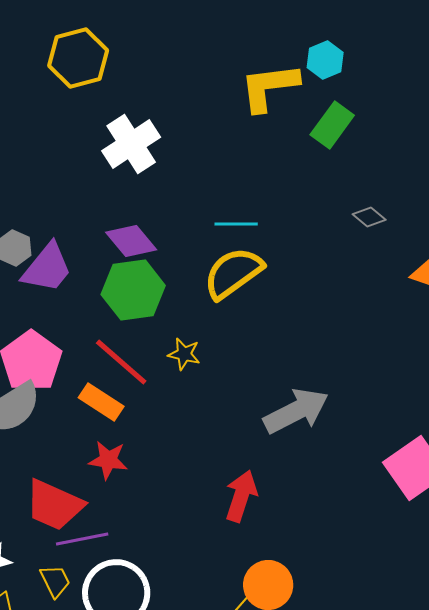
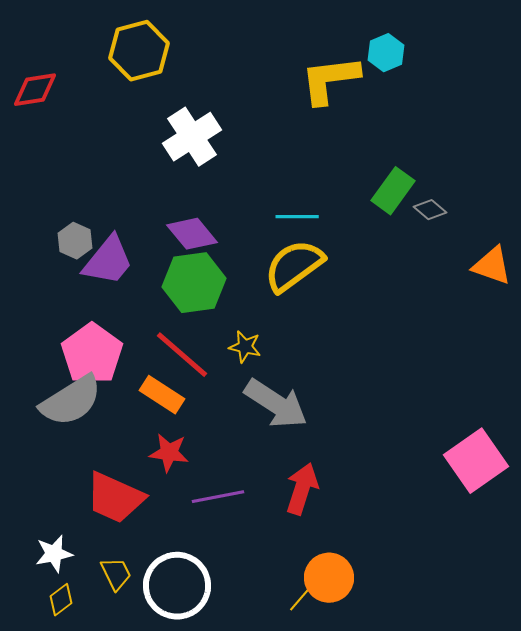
green rectangle: (332, 125) -> (393, 191), moved
gray arrow: (296, 411) -> (276, 404), moved, turned 60
purple line: (82, 539) -> (218, 497), moved

